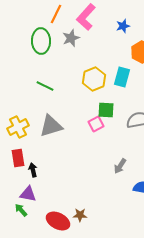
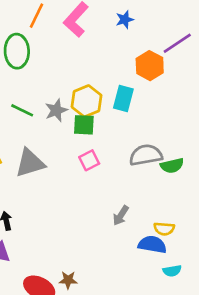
blue star: (123, 26) -> (125, 20), moved
gray star: (71, 38) -> (56, 110), moved
green square: (106, 110) -> (84, 125), moved

